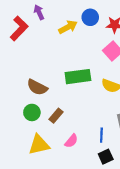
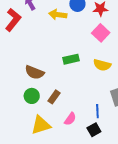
yellow arrow: (68, 27) -> (58, 15), turned -138
green rectangle: (78, 77) -> (71, 59), size x0.7
black square: (106, 157) -> (94, 130), moved

